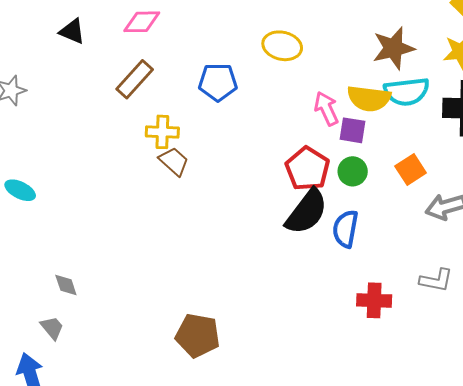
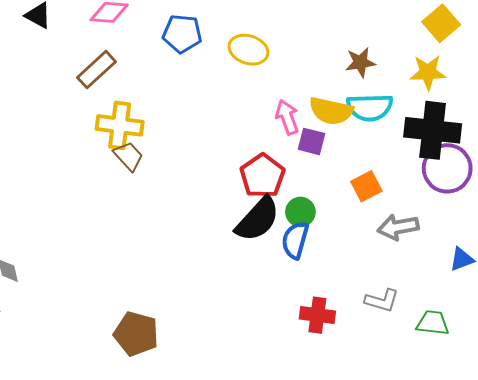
brown star: (393, 48) -> (360, 62), size x0.7
blue pentagon: (218, 82) -> (182, 34), moved
yellow cross: (162, 132) -> (120, 125), size x1.4
green circle: (353, 171) -> (300, 212), moved

